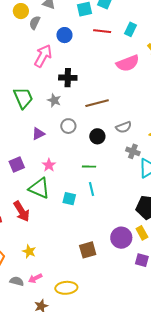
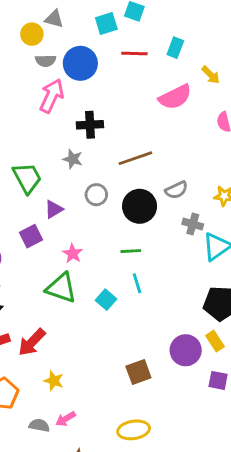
yellow circle: (21, 11) -> (32, 34), moved
gray semicircle: (35, 23) -> (46, 61), moved, turned -112
blue circle: (64, 35) -> (80, 63), size x1.5
green trapezoid: (23, 98) -> (27, 178), moved
black circle: (97, 136) -> (140, 206), size x1.5
purple square: (17, 165) -> (31, 236), moved
cyan square: (69, 199) -> (106, 300), turned 32
red arrow: (22, 211) -> (32, 342), moved, turned 80
yellow ellipse: (66, 288) -> (134, 430), moved

